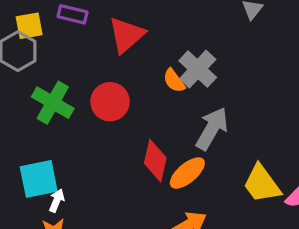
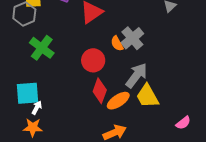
red circle: (110, 102) -> (93, 60), moved
yellow trapezoid: (262, 184) -> (147, 96), moved

